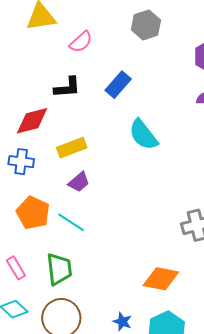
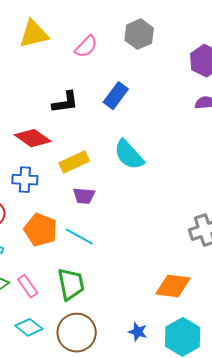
pink semicircle: (81, 42) -> (86, 47), moved
red diamond: (32, 121) -> (33, 138), turned 54
cyan semicircle: (143, 135) -> (129, 155), moved
purple trapezoid: (79, 182) -> (84, 196), turned 50

